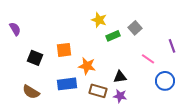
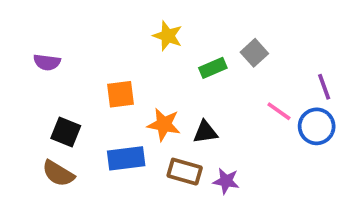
yellow star: (99, 20) -> (168, 36), moved
purple semicircle: (15, 29) -> (47, 62), moved, turned 128
black square: (35, 58) -> (66, 132), moved
black triangle: (120, 77) -> (205, 132), moved
blue circle: (165, 81) -> (317, 126), moved

